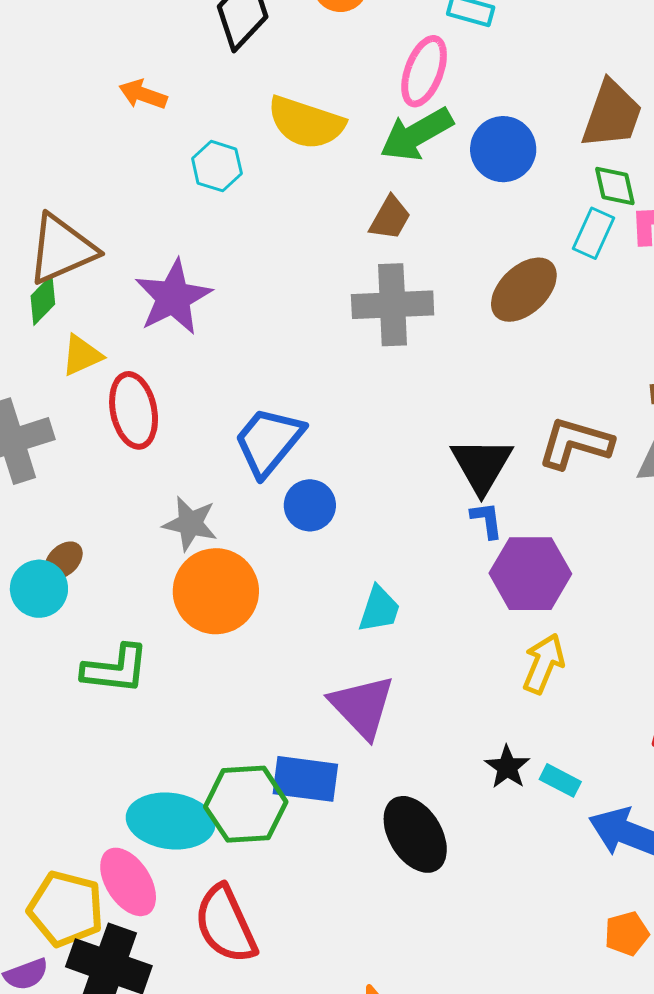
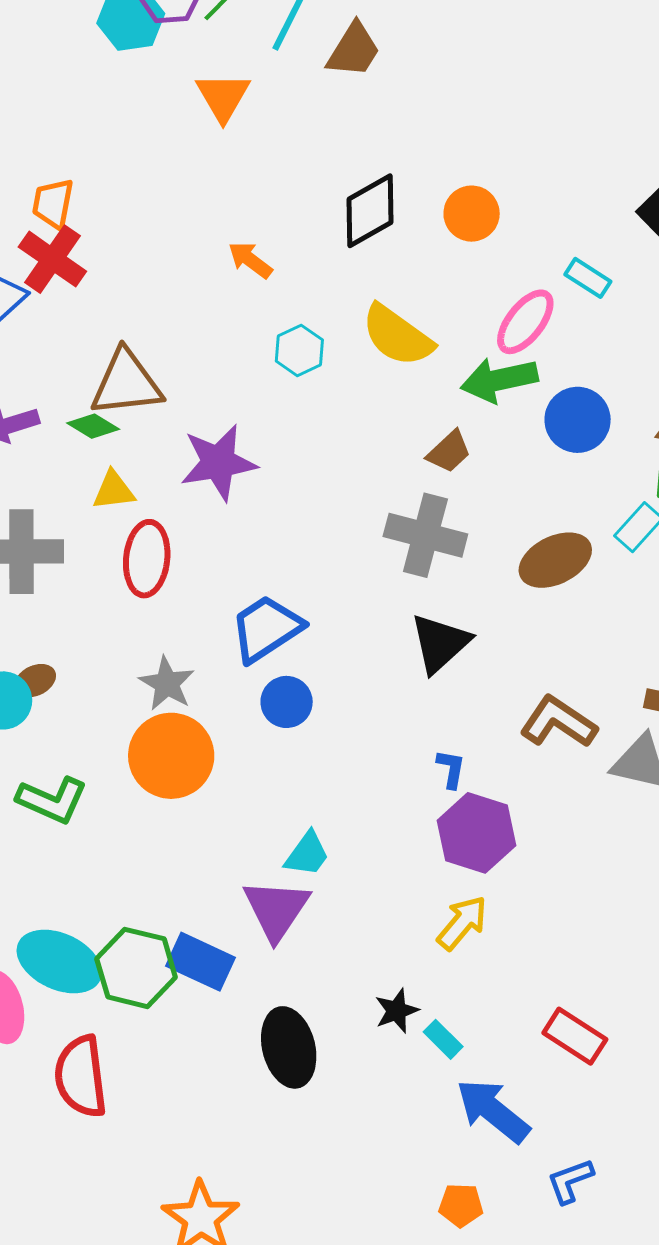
green diamond: (43, 300) -> (93, 426), turned 60
black triangle: (482, 465) -> (440, 643), moved
cyan trapezoid: (379, 609) -> (307, 854), moved

